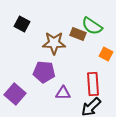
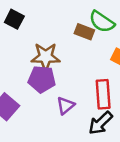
brown star: (54, 43) -> (46, 57), moved
purple triangle: (63, 93) -> (66, 106), turned -42

